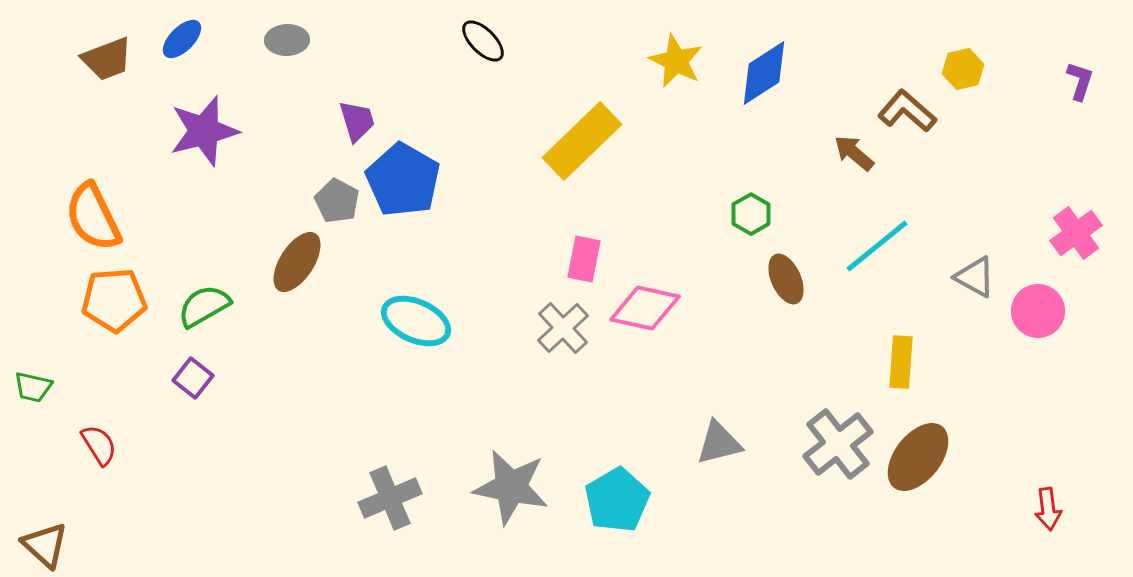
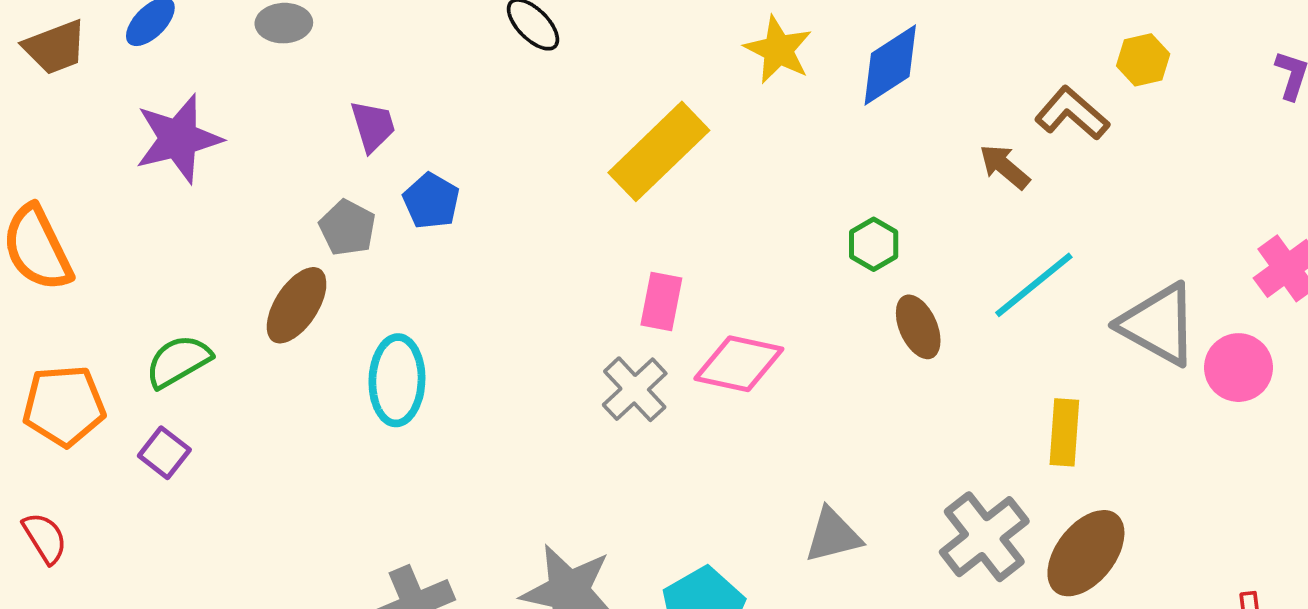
blue pentagon: (403, 180) -> (431, 201), size x0.6
gray triangle: (975, 277) -> (1158, 324), size x1.6
orange pentagon: (114, 300) -> (64, 406), moved
cyan ellipse: (416, 321) -> (397, 380), moved, turned 68

